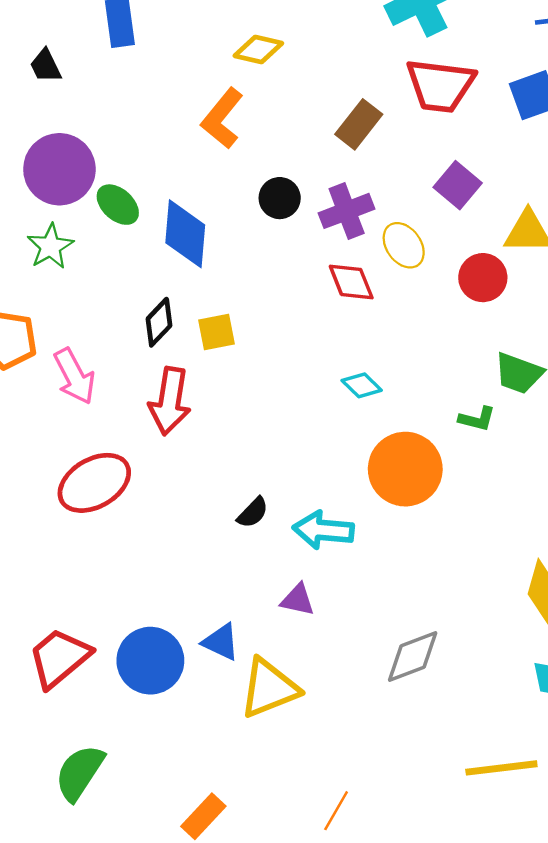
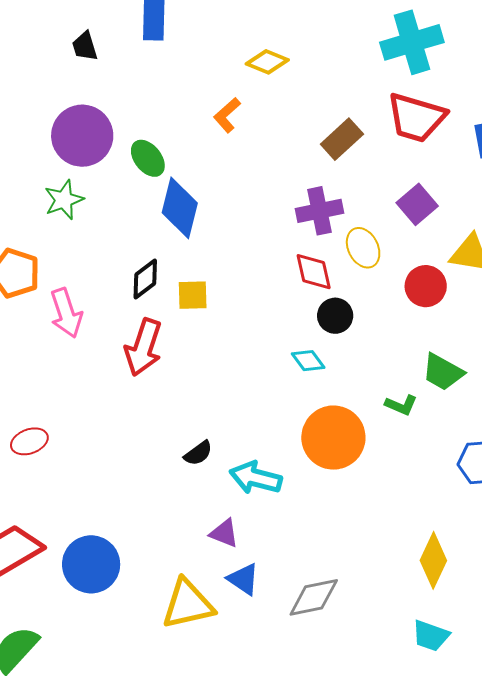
orange L-shape: (222, 118) -> (227, 115), size x0.7
black circle: (280, 198) -> (335, 316), moved
green ellipse: (118, 205) -> (148, 158), moved
red ellipse: (94, 483) -> (29, 441), moved, size x0.6
blue triangle: (221, 642) -> (243, 579), moved

